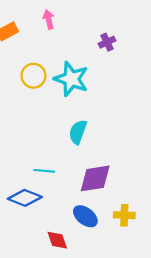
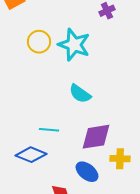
cyan semicircle: (78, 132) -> (80, 94), turned -75
yellow cross: (124, 215) -> (120, 159), moved

